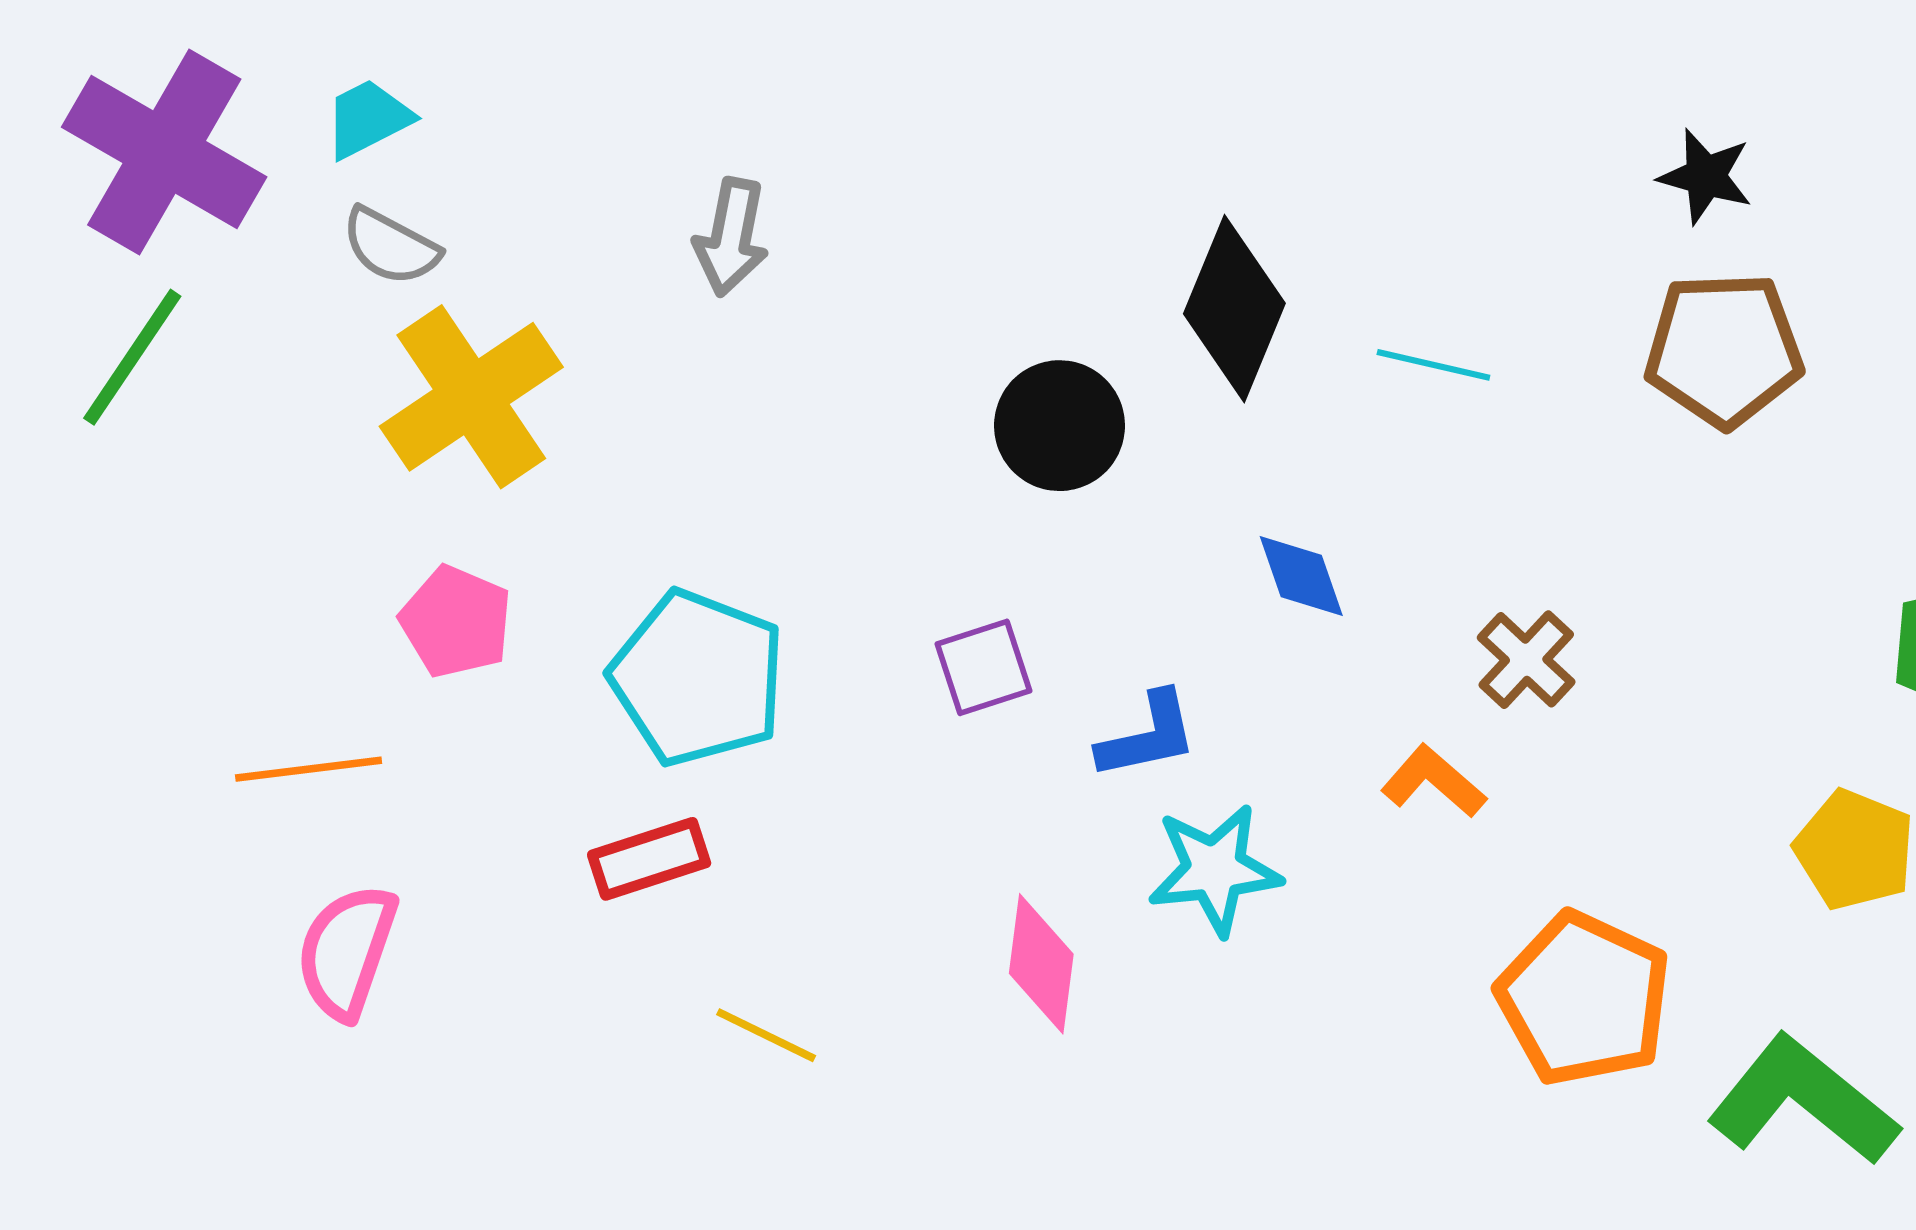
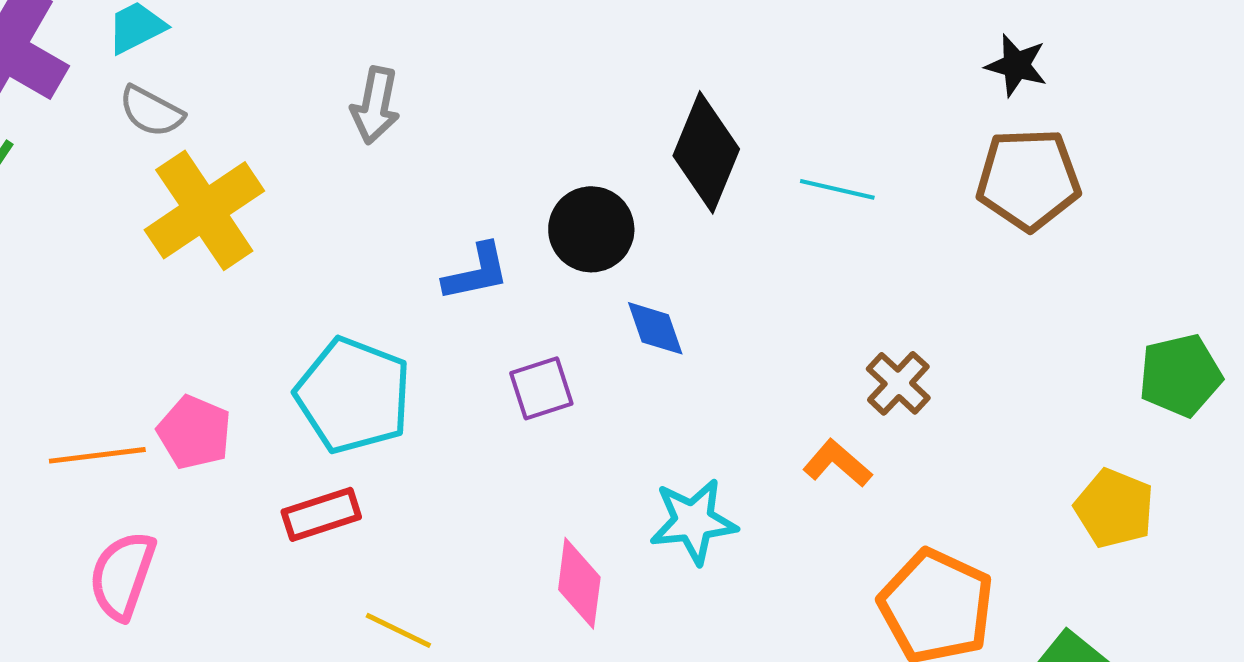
blue diamond: (1301, 576) -> (655, 328), moved
pink pentagon: (456, 622) -> (194, 432), moved
blue L-shape: (1148, 736) -> (476, 272), moved

